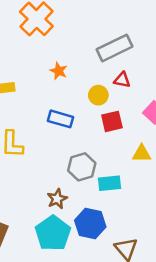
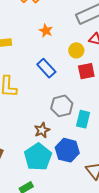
blue rectangle: (60, 119) -> (46, 68), turned 30
cyan rectangle: (110, 183) -> (83, 119), turned -72

